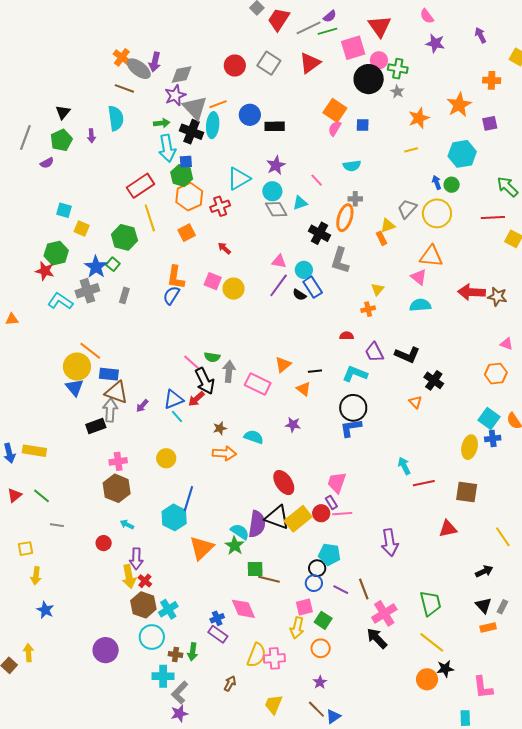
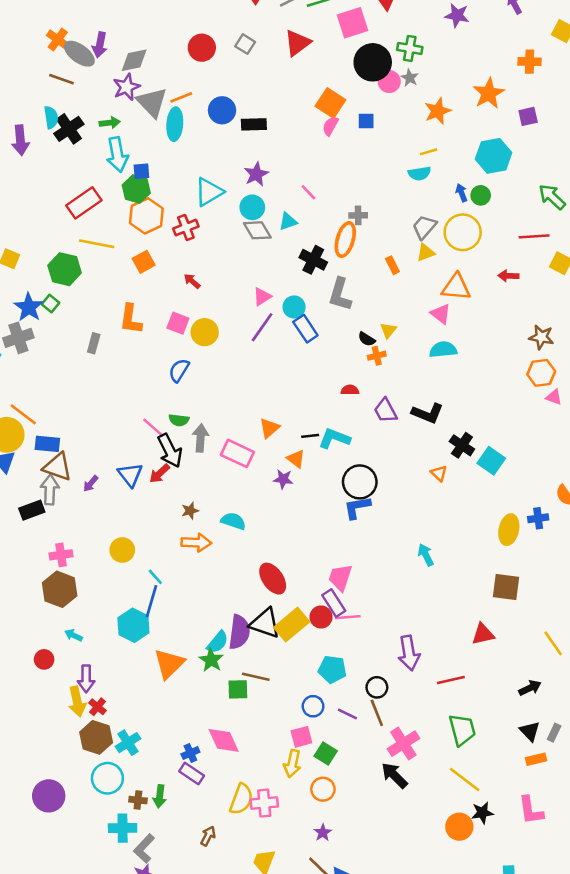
pink circle: (379, 60) -> (389, 82), moved
gray square: (269, 63) -> (245, 44), size x0.7
cyan semicircle: (116, 118) -> (51, 117), size x0.7
black cross: (192, 132) -> (69, 129), moved, turned 35
purple arrow: (91, 136) -> (20, 140), size x1.6
cyan semicircle: (352, 166) -> (419, 173), moved
yellow line: (150, 218) -> (97, 244), turned -60
yellow triangle: (388, 225) -> (426, 253), moved
pink triangle: (279, 261) -> (262, 297), turned -42
red arrow: (471, 292) -> (508, 276), moved, size x0.6
gray rectangle: (124, 295) -> (94, 343), moved
blue semicircle: (171, 295) -> (179, 370), moved
black semicircle: (299, 295) -> (367, 339), moved
cyan L-shape: (355, 374) -> (334, 438), moved
orange hexagon: (496, 374) -> (541, 373), moved
blue triangle: (173, 399) -> (130, 475), turned -45
cyan line: (177, 416) -> (155, 577), moved
cyan square: (489, 418) -> (491, 461), moved
purple star: (293, 425) -> (283, 479), moved
red line: (424, 483) -> (451, 680), moved
purple rectangle: (331, 502) -> (334, 603), size x1.5
cyan semicircle: (240, 532) -> (218, 642), turned 96
black circle: (317, 568) -> (377, 687), moved
brown line: (269, 579) -> (256, 677), moved
pink L-shape: (483, 687) -> (531, 810), moved

